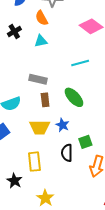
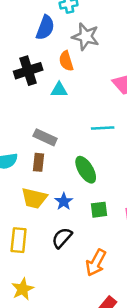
black cross: (14, 31) -> (28, 71), size x1.5
brown rectangle: (45, 100) -> (39, 162), moved
green square: (85, 142) -> (99, 210), moved
black semicircle: (67, 153) -> (62, 238), turned 30

